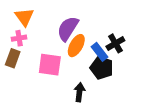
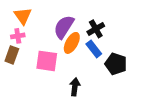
black cross: (115, 43) -> (96, 29), moved
black pentagon: (102, 68) -> (116, 64), moved

